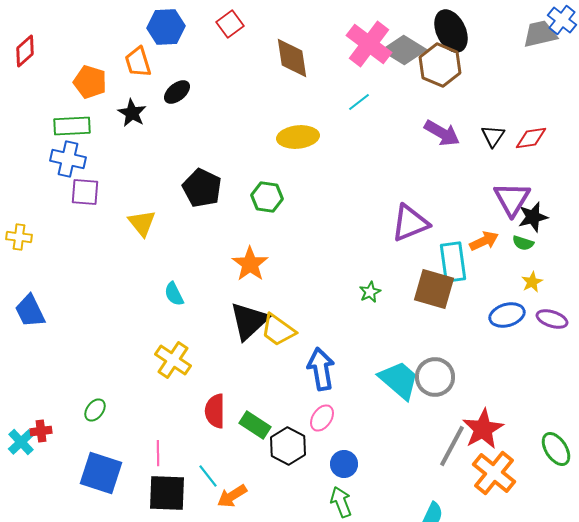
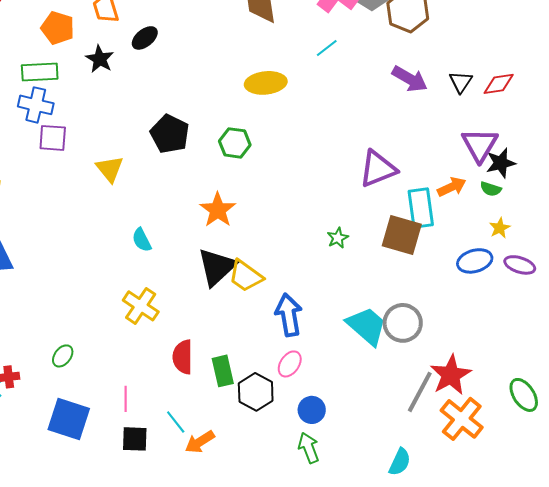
green rectangle: (255, 425) -> (223, 371), turned 44
black square: (167, 493) -> (135, 439), size x0.7

